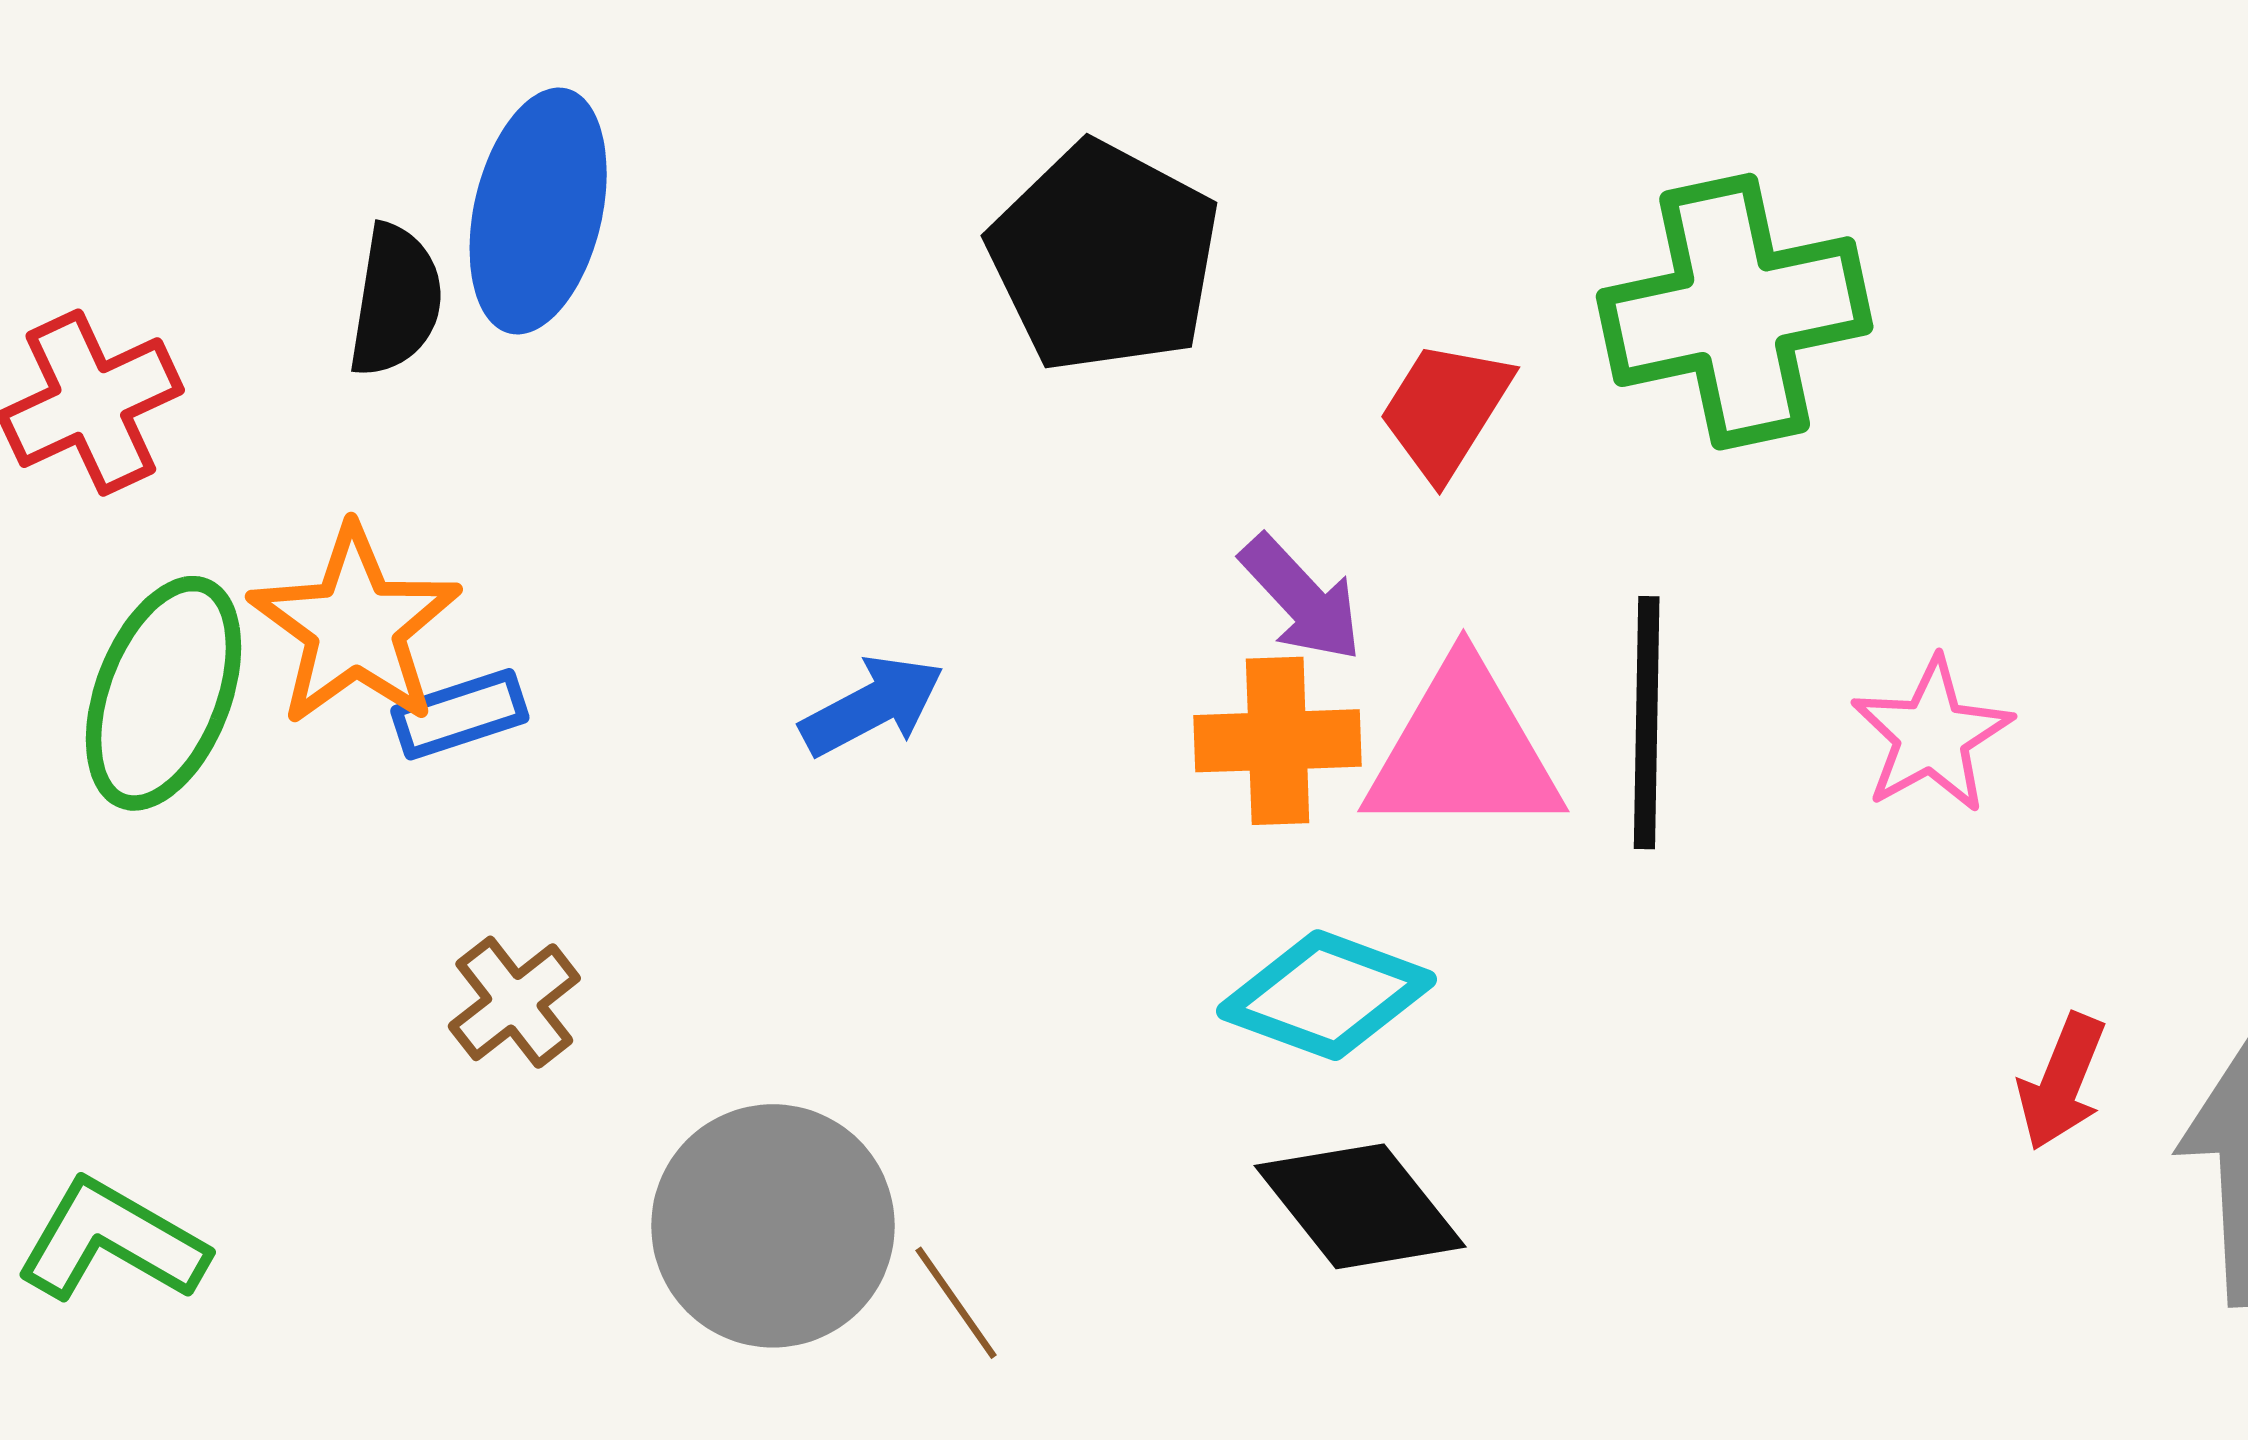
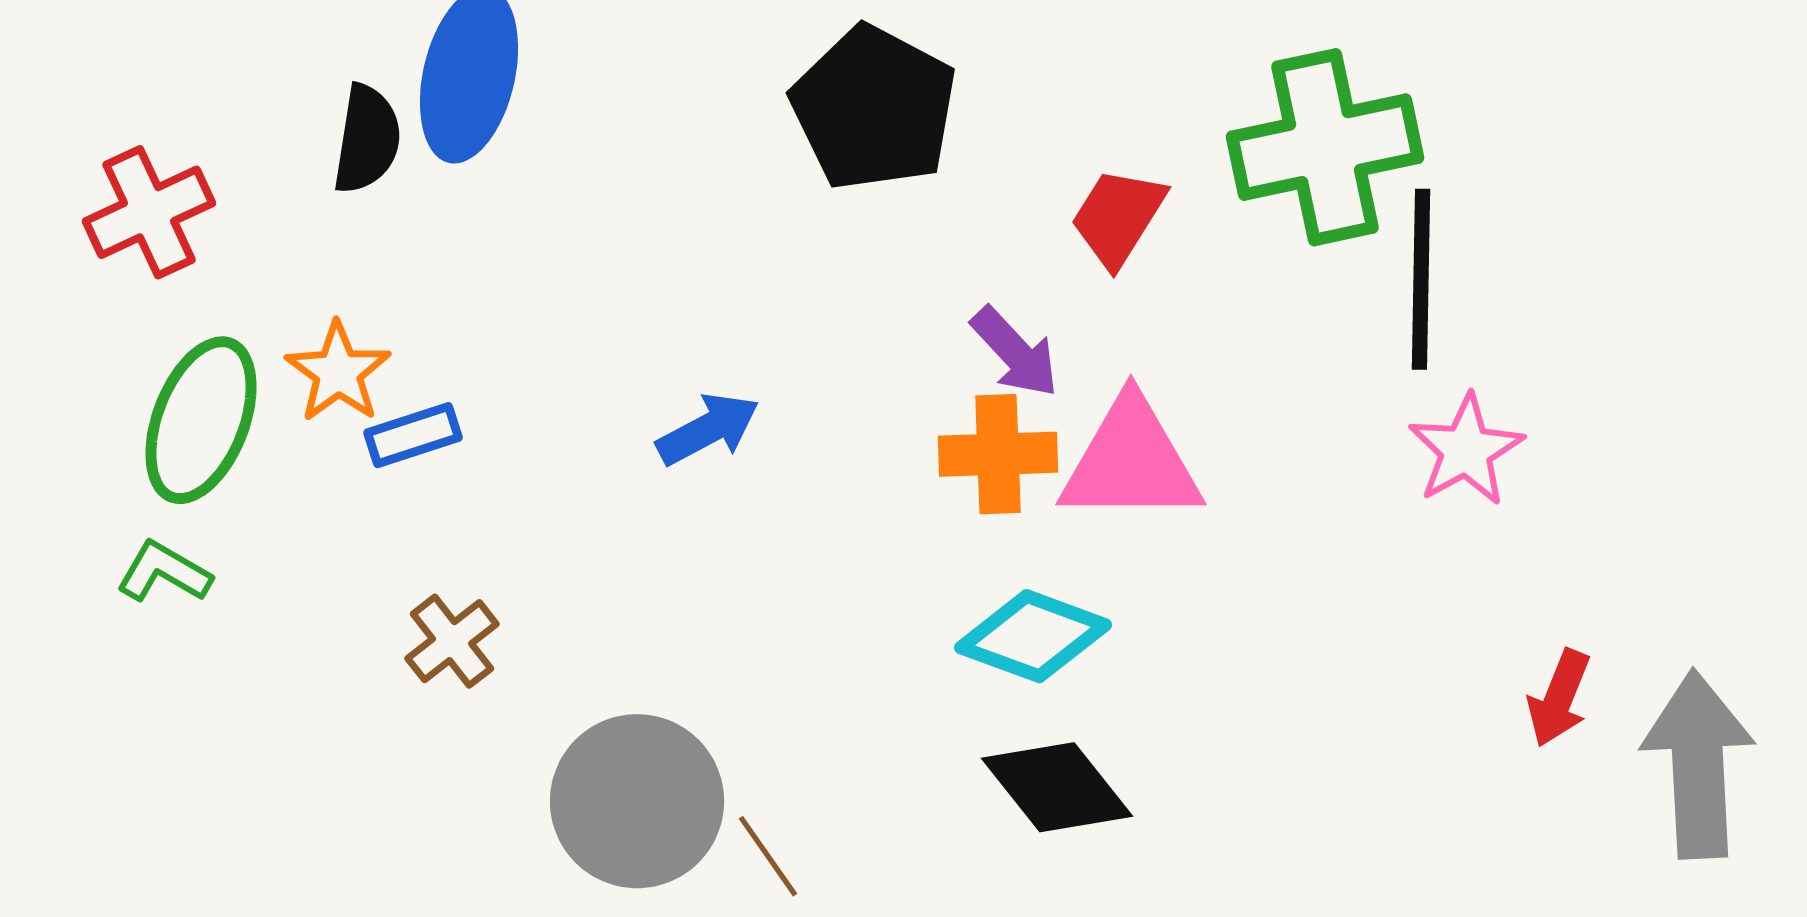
orange star: (355, 626) -> (338, 372), size x0.7
black line: (1647, 723) -> (1421, 279), moved
green L-shape: (112, 1241) -> (164, 572), moved, size x0.7

